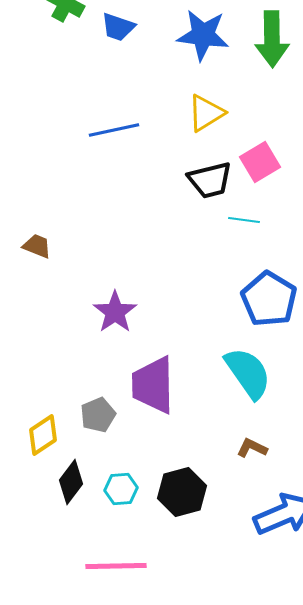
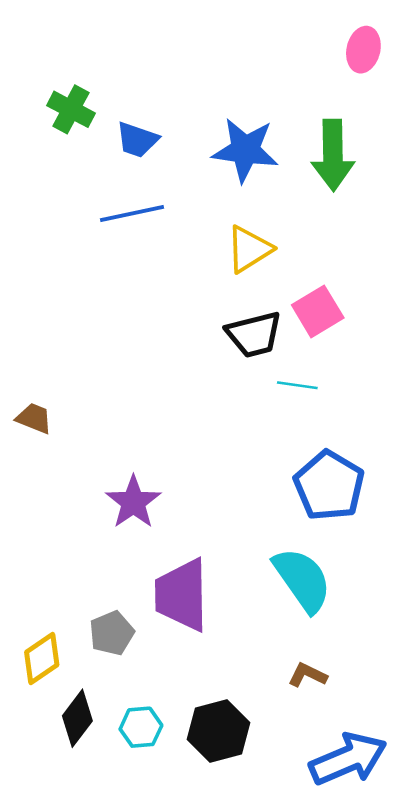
blue line: (114, 130) -> (132, 214), moved

